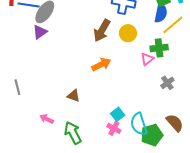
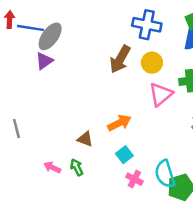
pink triangle: (147, 59) -> (161, 94), moved, size x1.5
orange arrow: (101, 64) -> (119, 123), moved
cyan square: (118, 114) -> (124, 155), moved
green arrow: (73, 133) -> (77, 167), moved, size x0.6

